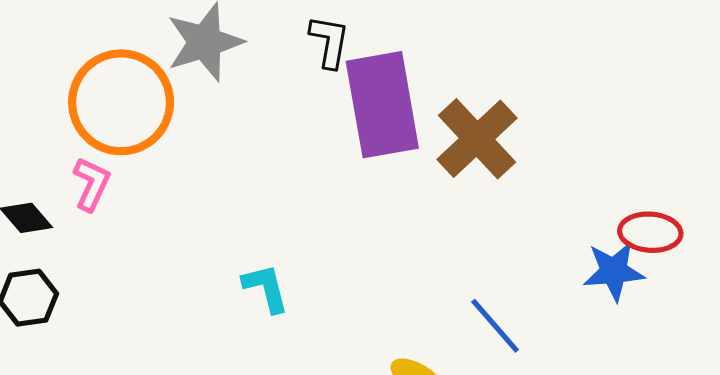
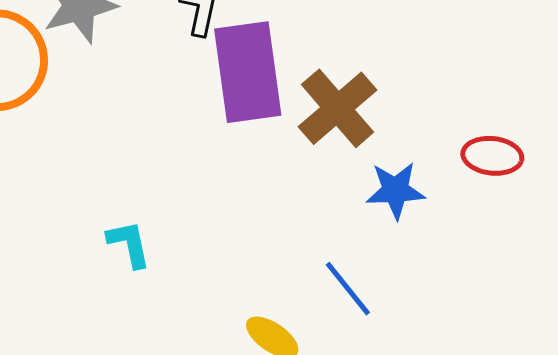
red ellipse: (650, 232) -> (492, 156), moved
blue star: (614, 271) -> (395, 190), moved

